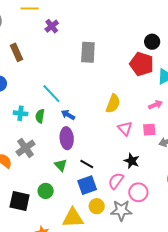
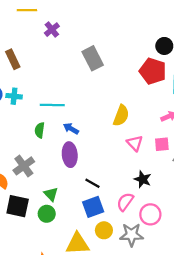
gray rectangle: (88, 52) -> (93, 58), turned -30
cyan line: (51, 94) -> (52, 105), turned -45
cyan cross: (20, 113) -> (14, 96), moved
green triangle: (61, 165) -> (51, 194), moved
black square: (20, 201) -> (18, 206), moved

